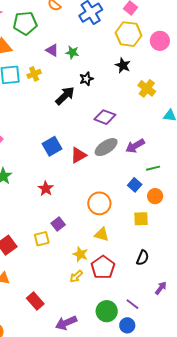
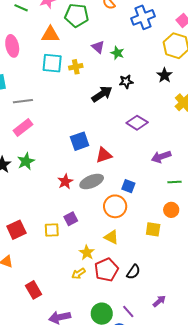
gray ellipse: (106, 147) -> (92, 182), moved
blue square: (135, 185) -> (128, 186), moved, turned -32
black semicircle: (143, 258) -> (133, 272), moved

